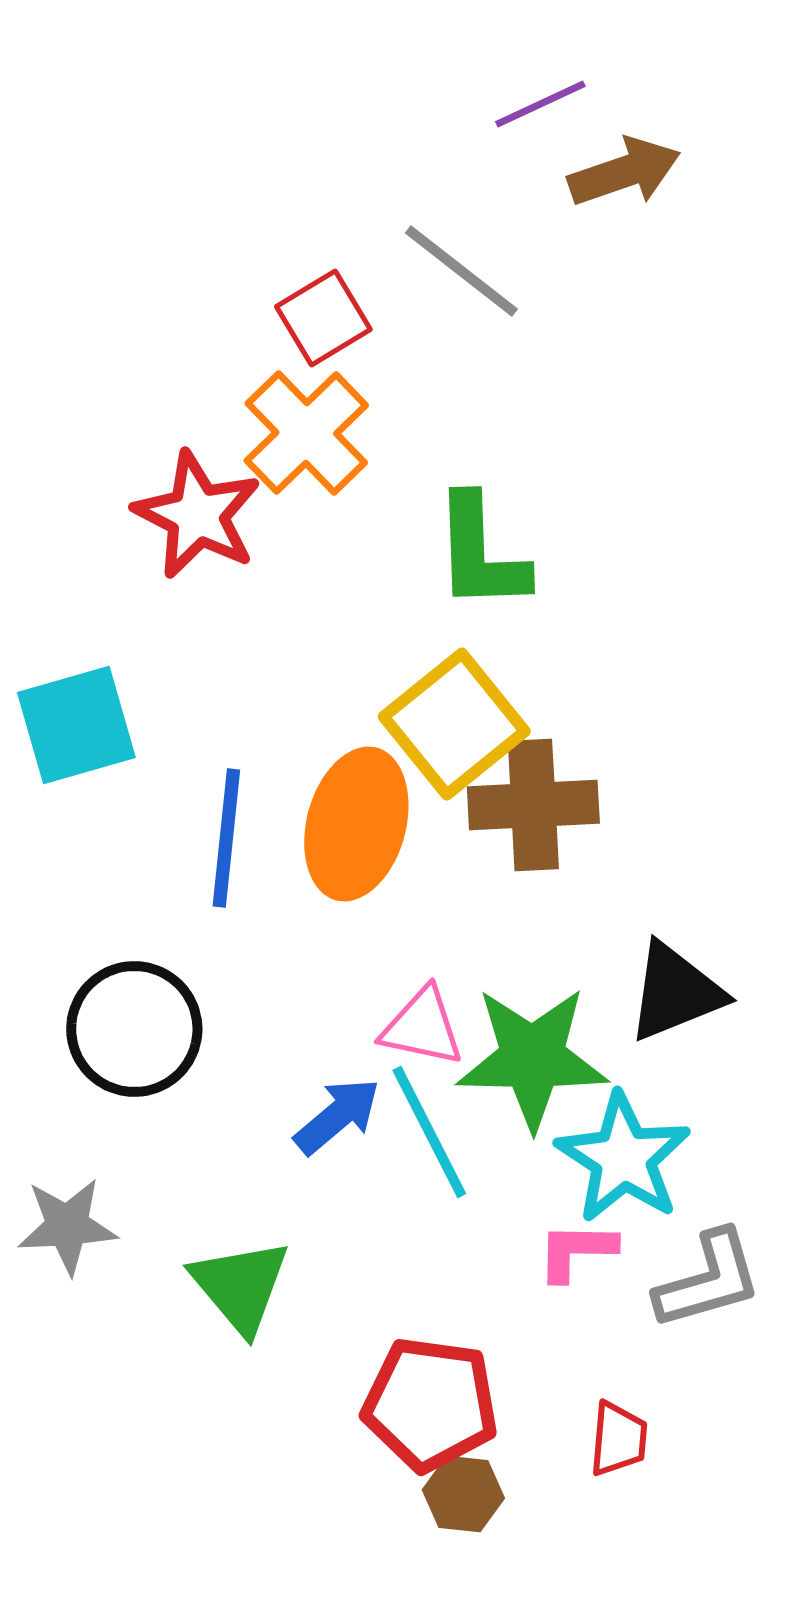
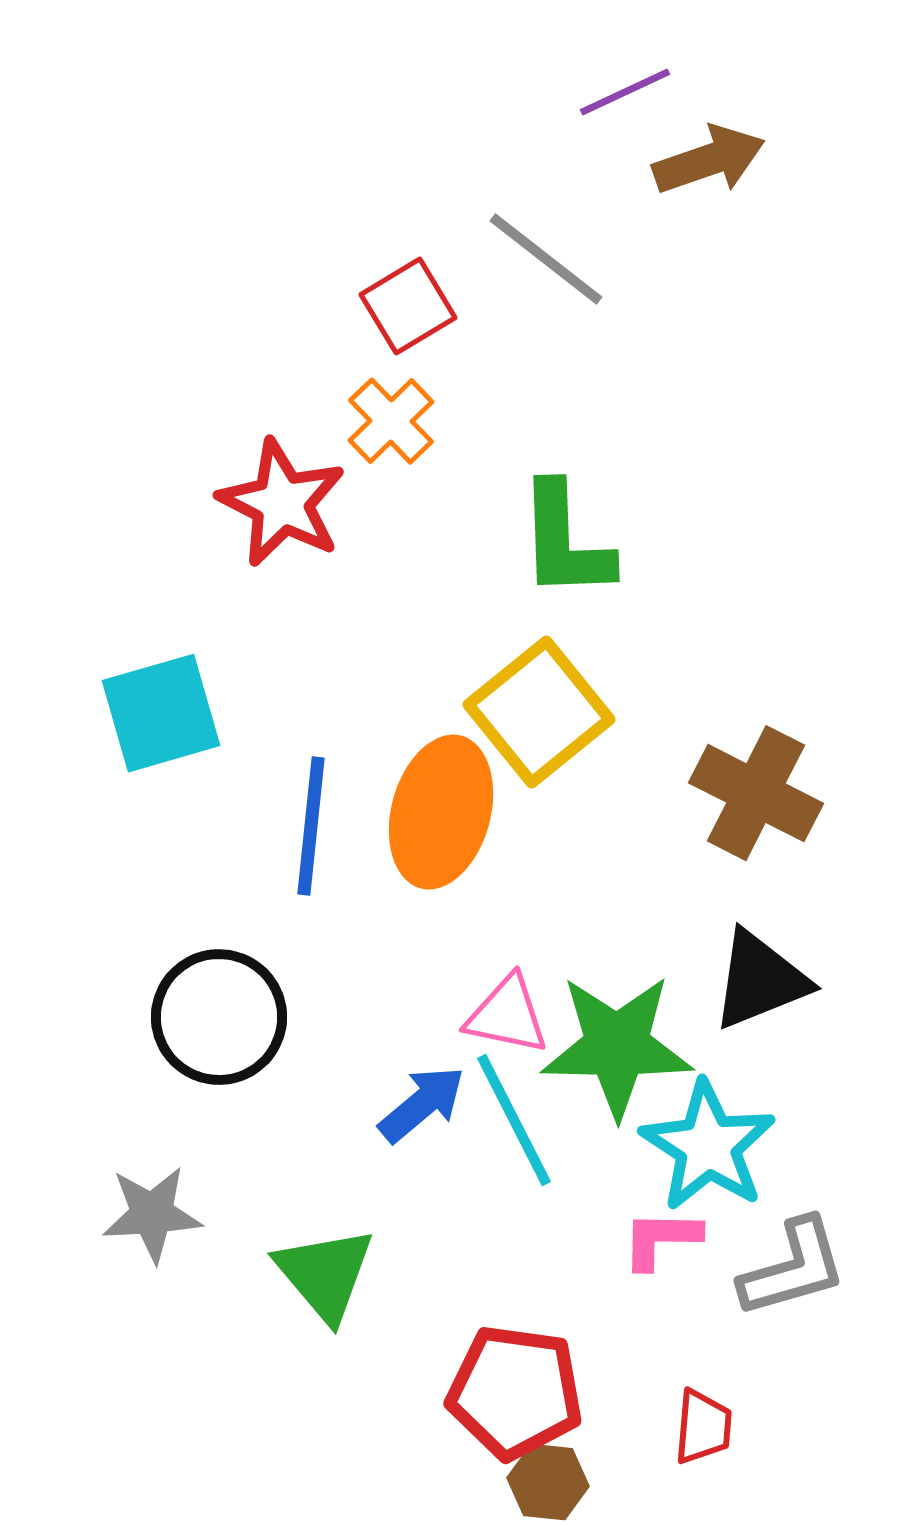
orange cross: (306, 433) -> (391, 421), size x0.7
brown cross: (533, 805) -> (756, 793), moved, turned 30

